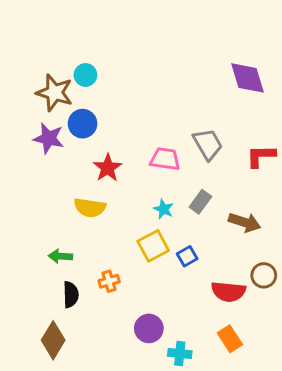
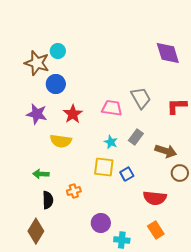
purple star: (49, 138) -> (37, 114), moved
yellow square: (153, 246) -> (104, 167), turned 35
brown circle: (264, 275) -> (180, 173), moved

